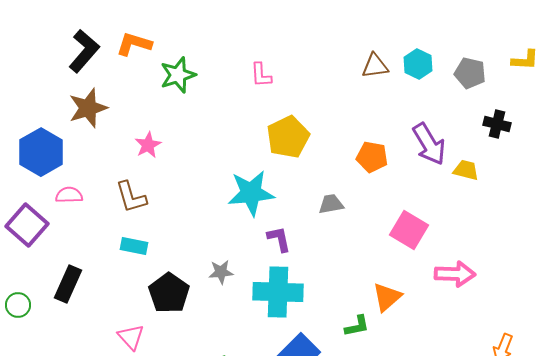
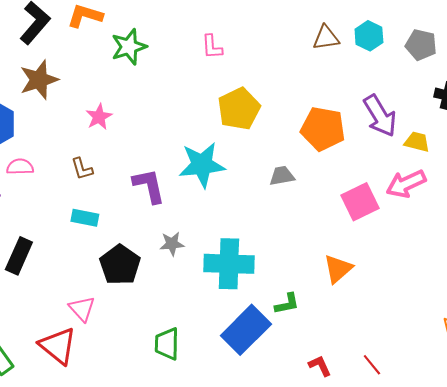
orange pentagon: (372, 157) -> (323, 129), size x1.4
brown L-shape: (131, 197) -> (82, 169), size x0.7
pink square: (409, 230) -> (360, 202), turned 33
purple L-shape: (279, 239) -> (149, 186), moved, size x1.4
pink arrow: (455, 274) -> (406, 184), moved, turned 153
green L-shape: (357, 326) -> (287, 304), moved

